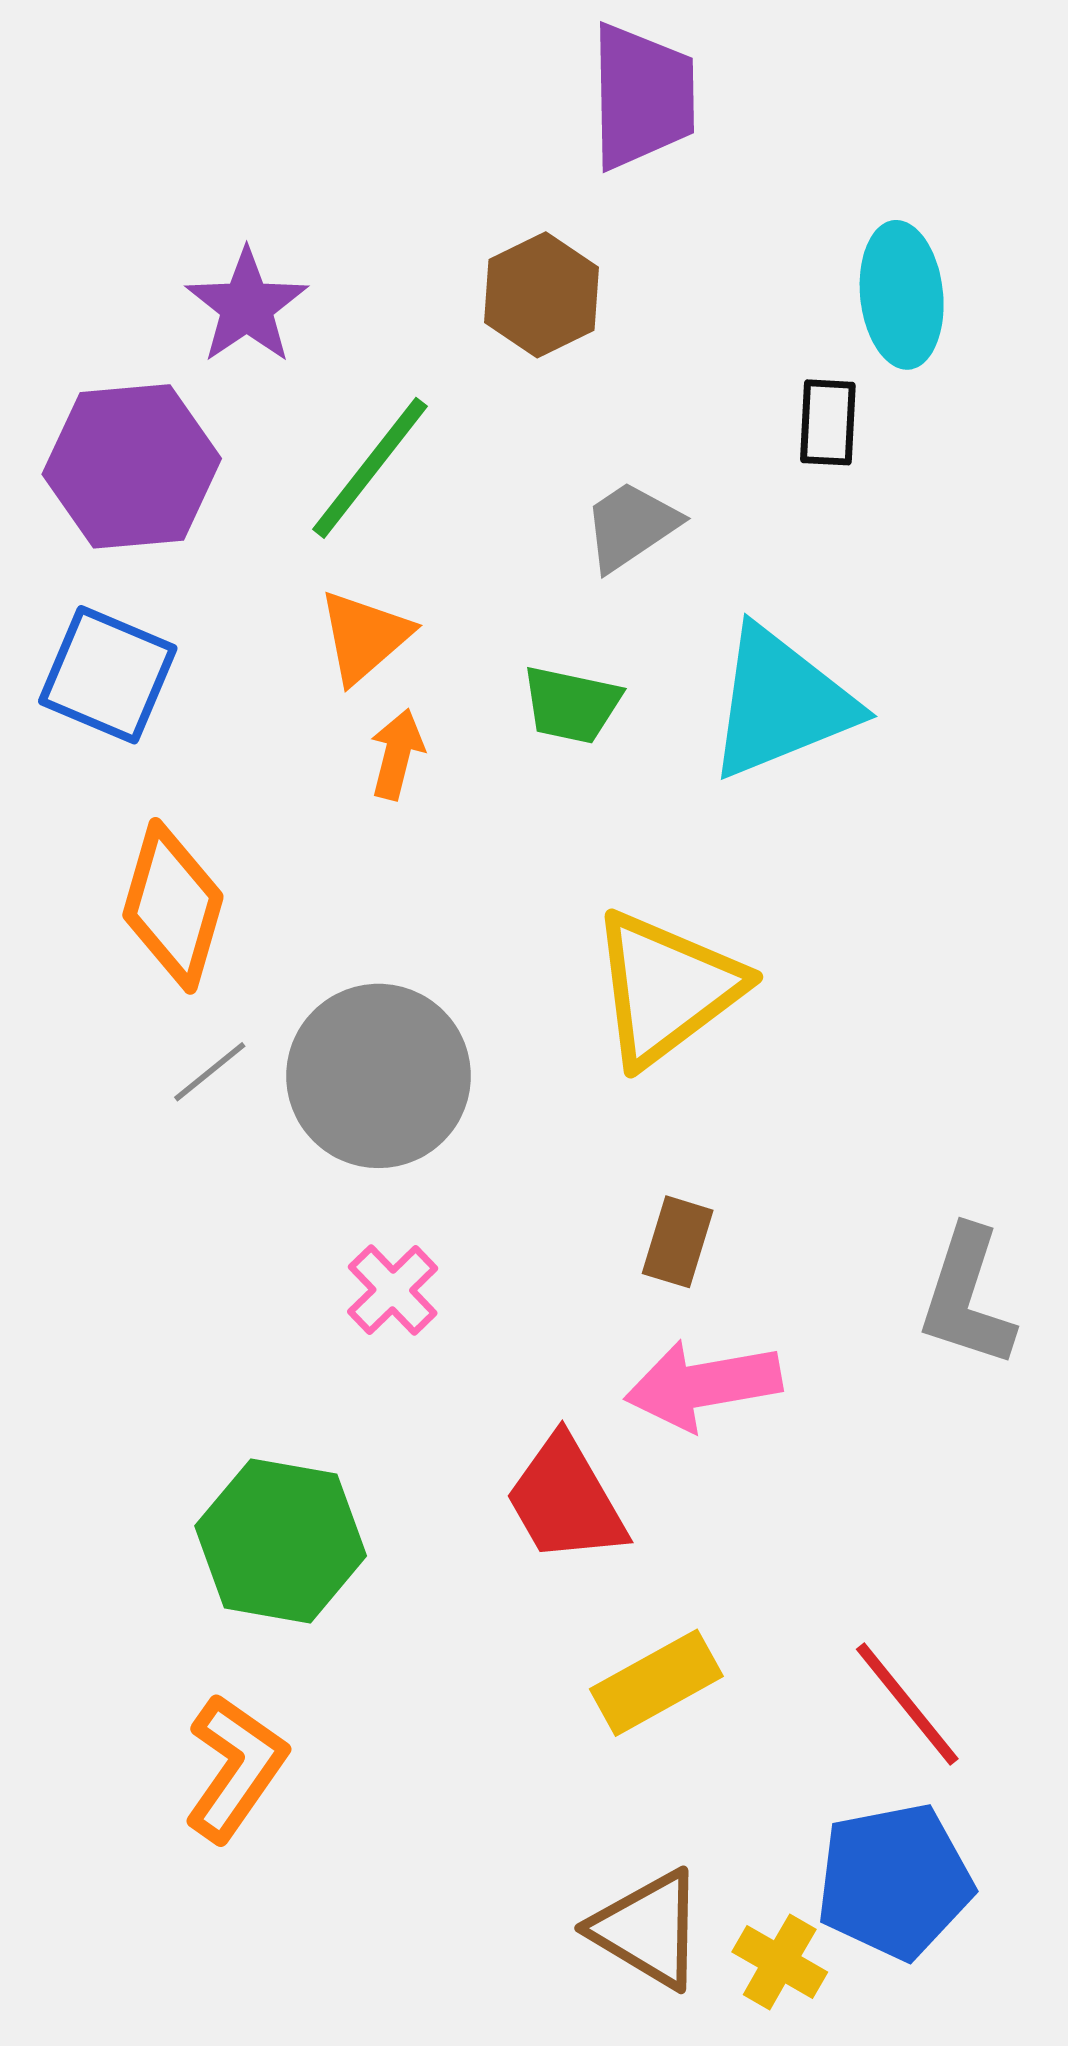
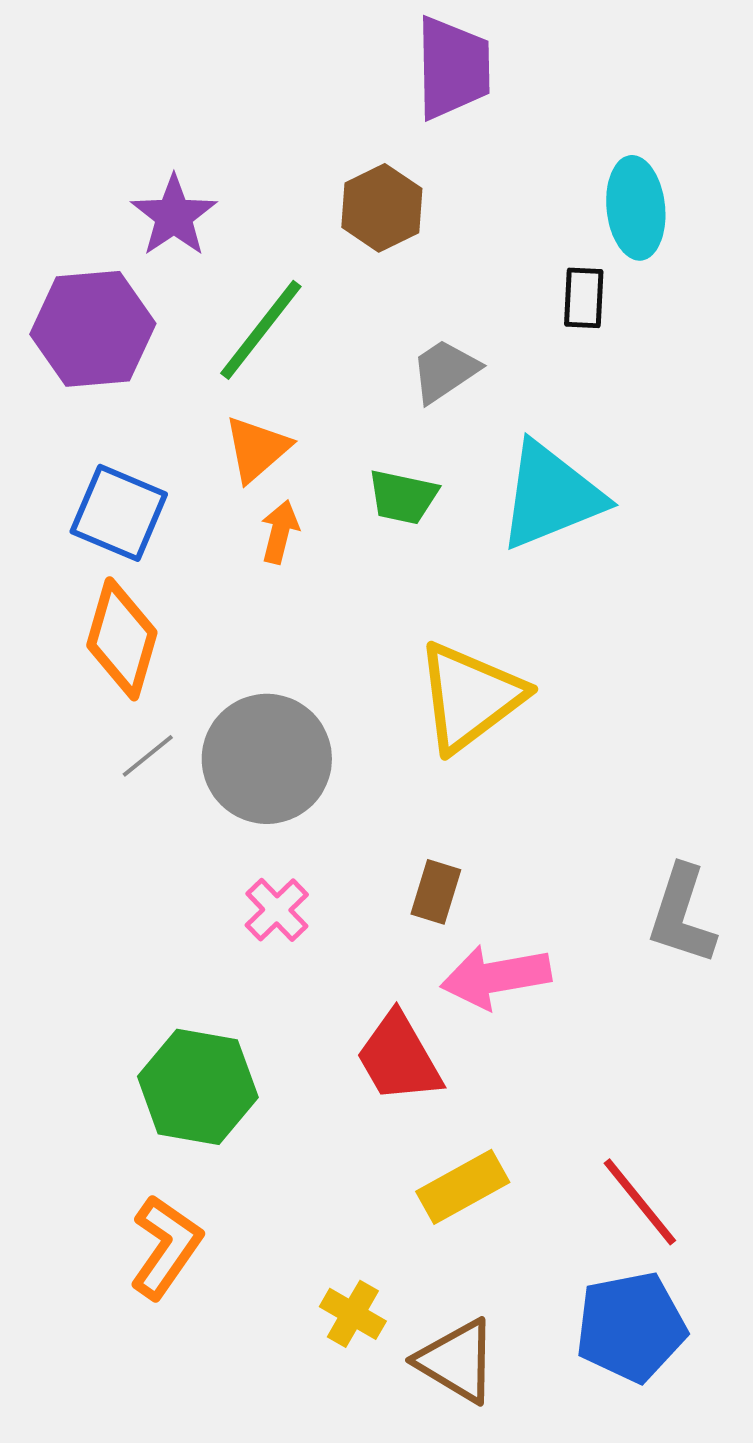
blue square: (108, 675) -> (119, 513), moved
brown rectangle: (678, 1242) -> (436, 892), moved
yellow cross: (780, 1962) -> (353, 1314), moved

